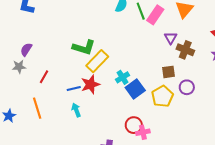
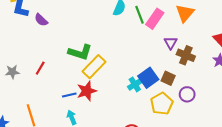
purple semicircle: (26, 49) -> (41, 20), moved, turned -80
brown square: (168, 72) -> (168, 78), turned 32
red line: (44, 77) -> (40, 68), moved
cyan cross: (122, 77) -> (135, 84), moved
blue square: (135, 89) -> (148, 78), moved

